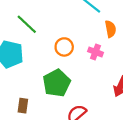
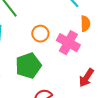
pink cross: (95, 52) -> (68, 43), size x1.6

